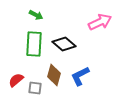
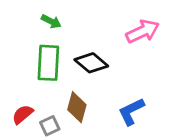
blue L-shape: (80, 76) -> (131, 111), moved
gray square: (35, 88) -> (50, 126), turned -32

